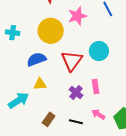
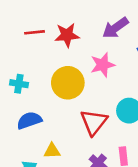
blue semicircle: (36, 59) -> (29, 120), moved

